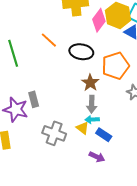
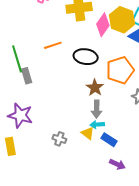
orange line: (49, 40) -> (53, 45), turned -60
gray rectangle: (34, 99) -> (27, 76), moved
gray cross: (54, 133) -> (59, 139), size x0.6
purple arrow: (97, 157) -> (117, 164), moved

